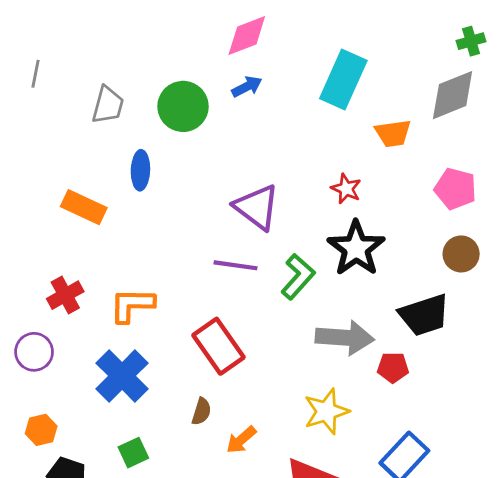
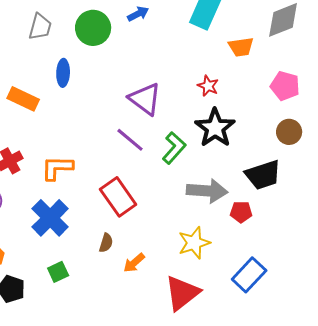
purple line: (236, 265) -> (130, 140), turned 32

